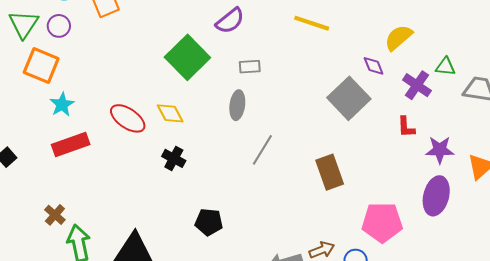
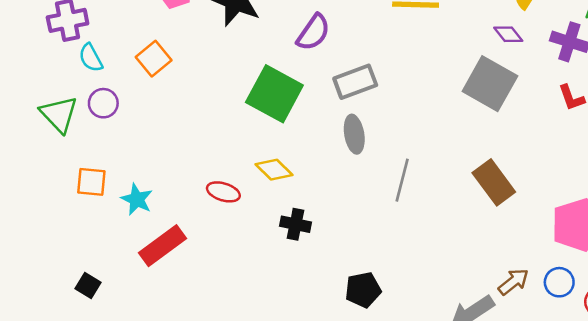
orange square: (41, 66) -> (91, 182), moved, size x0.7
gray rectangle: (250, 67) -> (355, 82), size x1.5
red ellipse: (128, 118) -> (223, 192), size x0.7

